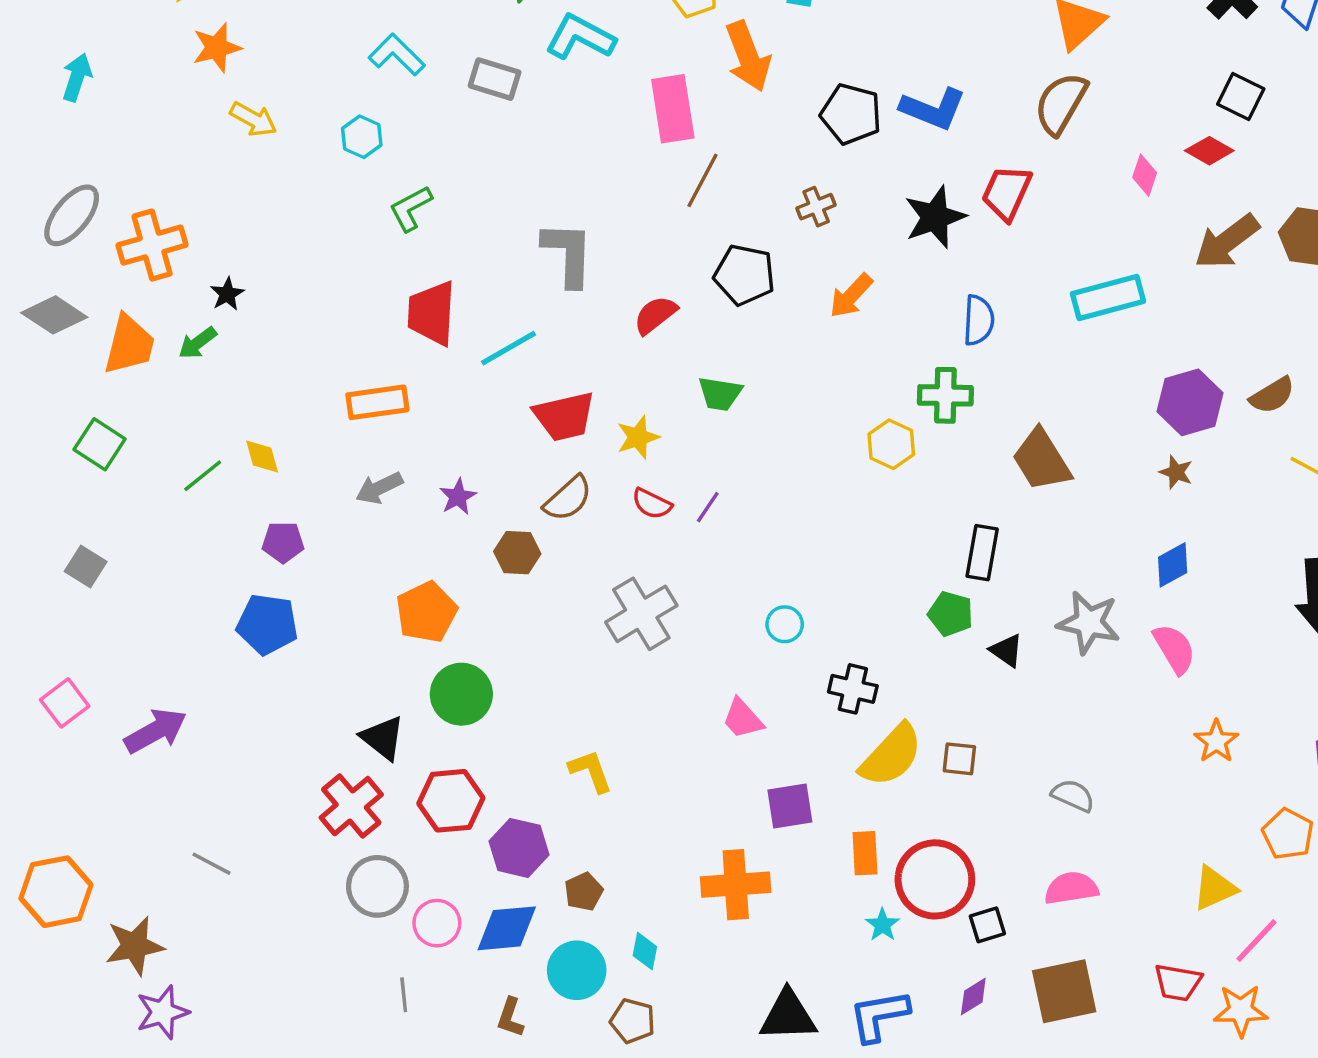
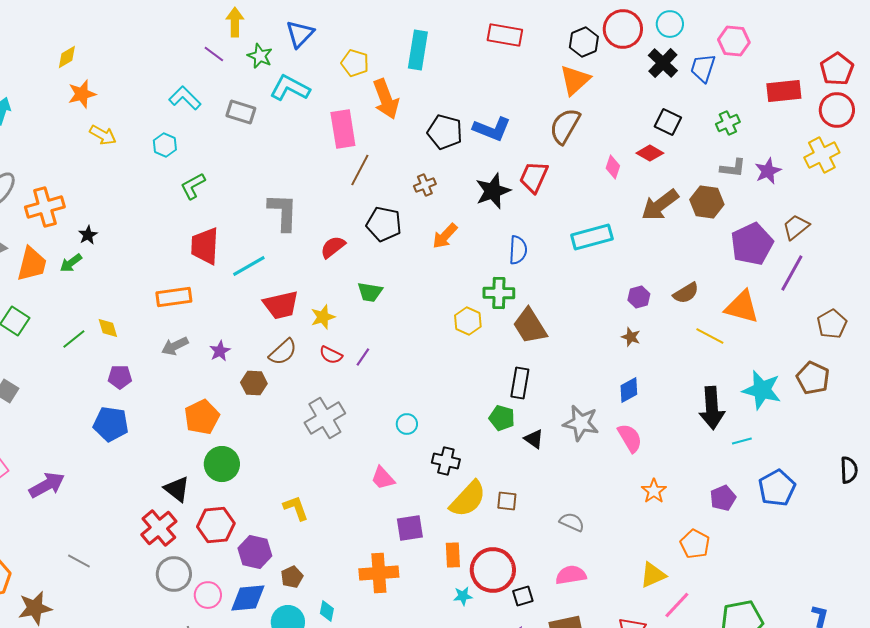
purple hexagon: (1190, 402) -> (639, 297), size x0.6
brown trapezoid: (1042, 460) -> (530, 326), moved
cyan star: (882, 925) -> (463, 596), turned 30

